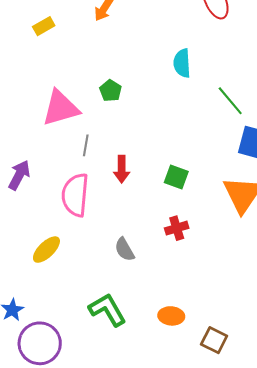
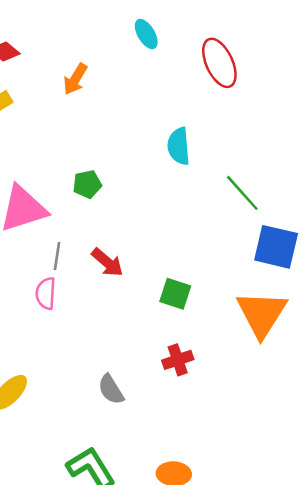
green pentagon: (111, 91) -> (87, 184), turned 30
red arrow: (122, 169) -> (107, 262), moved, turned -48
pink semicircle: (75, 195) -> (46, 293), moved, size x0.6

